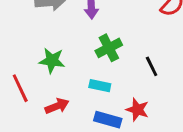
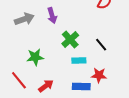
cyan rectangle: (100, 86) -> (79, 61), moved

